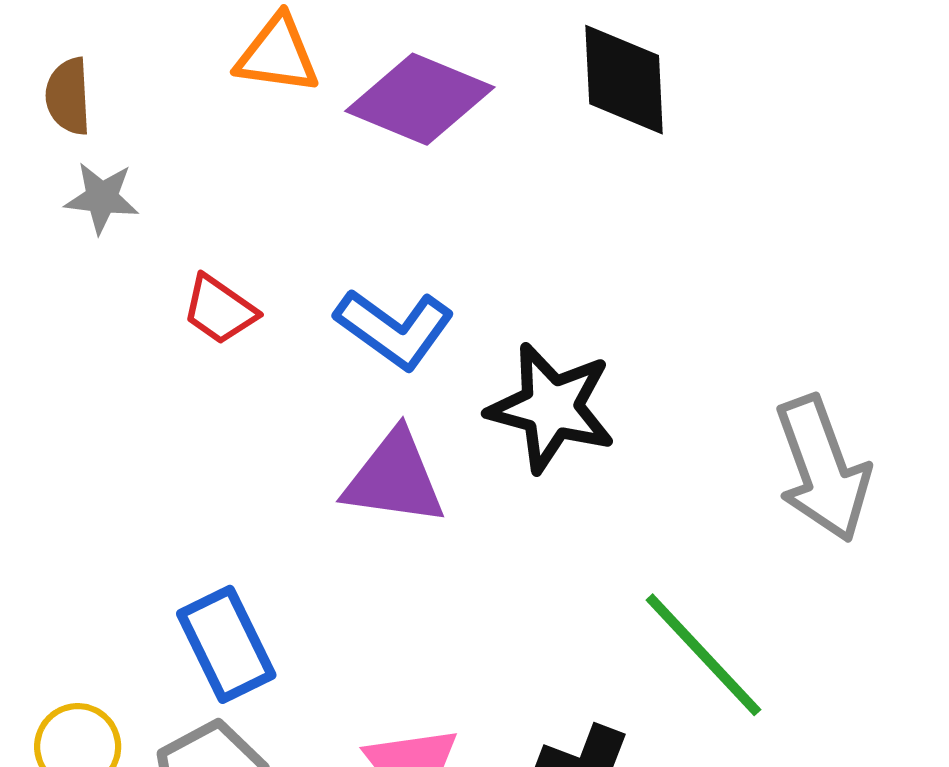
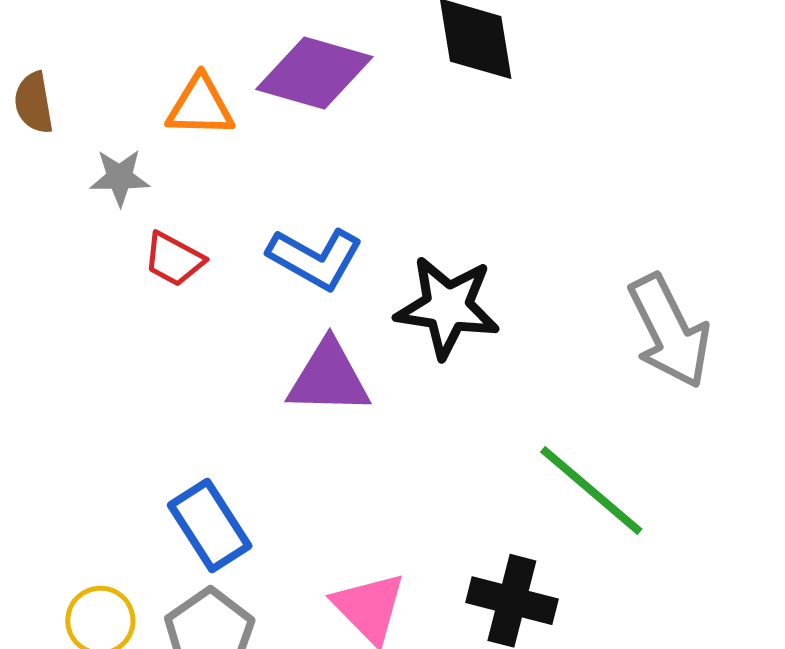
orange triangle: (277, 55) -> (200, 106), moved
gray star: (102, 198) -> (120, 177), moved

